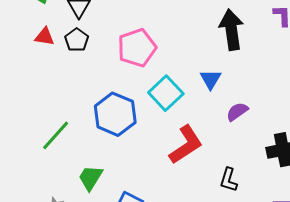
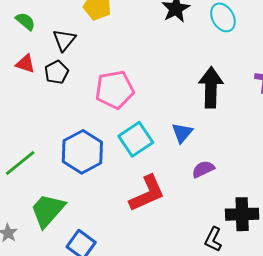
green trapezoid: (91, 178) -> (48, 210), size x1.4
black L-shape: (229, 180) -> (213, 239), moved

